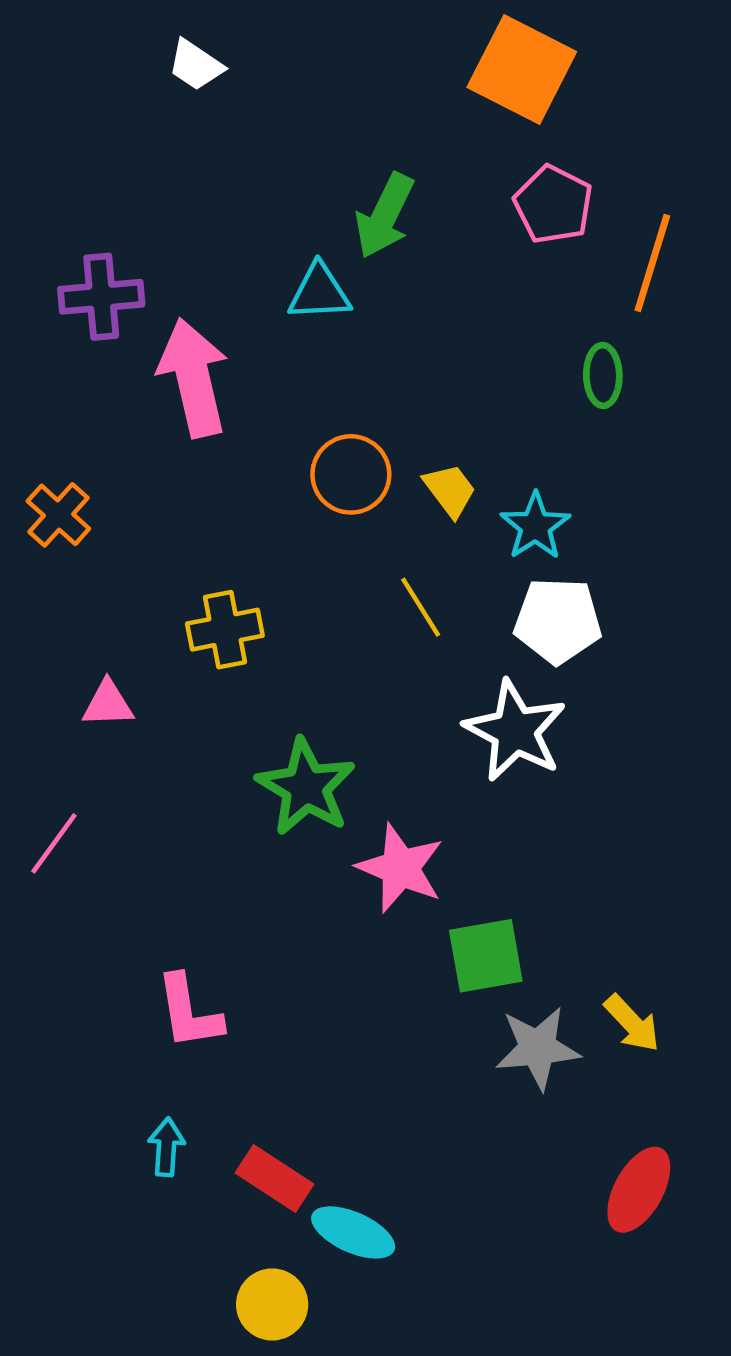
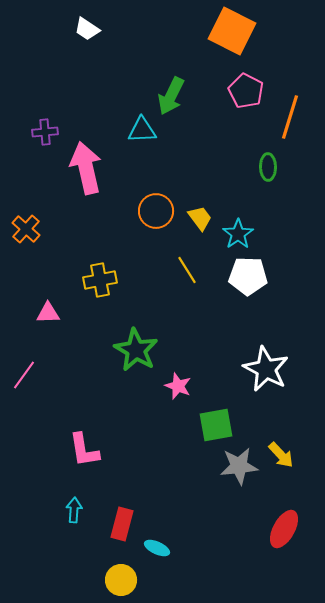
purple cross: (101, 297) -> (45, 132), size x0.7
white star: (515, 731) -> (266, 369), moved
pink star: (400, 868) -> (178, 386), size x0.7
red rectangle: (274, 1178) -> (122, 524), turned 72
cyan ellipse: (353, 1232) -> (157, 548), size x0.7

